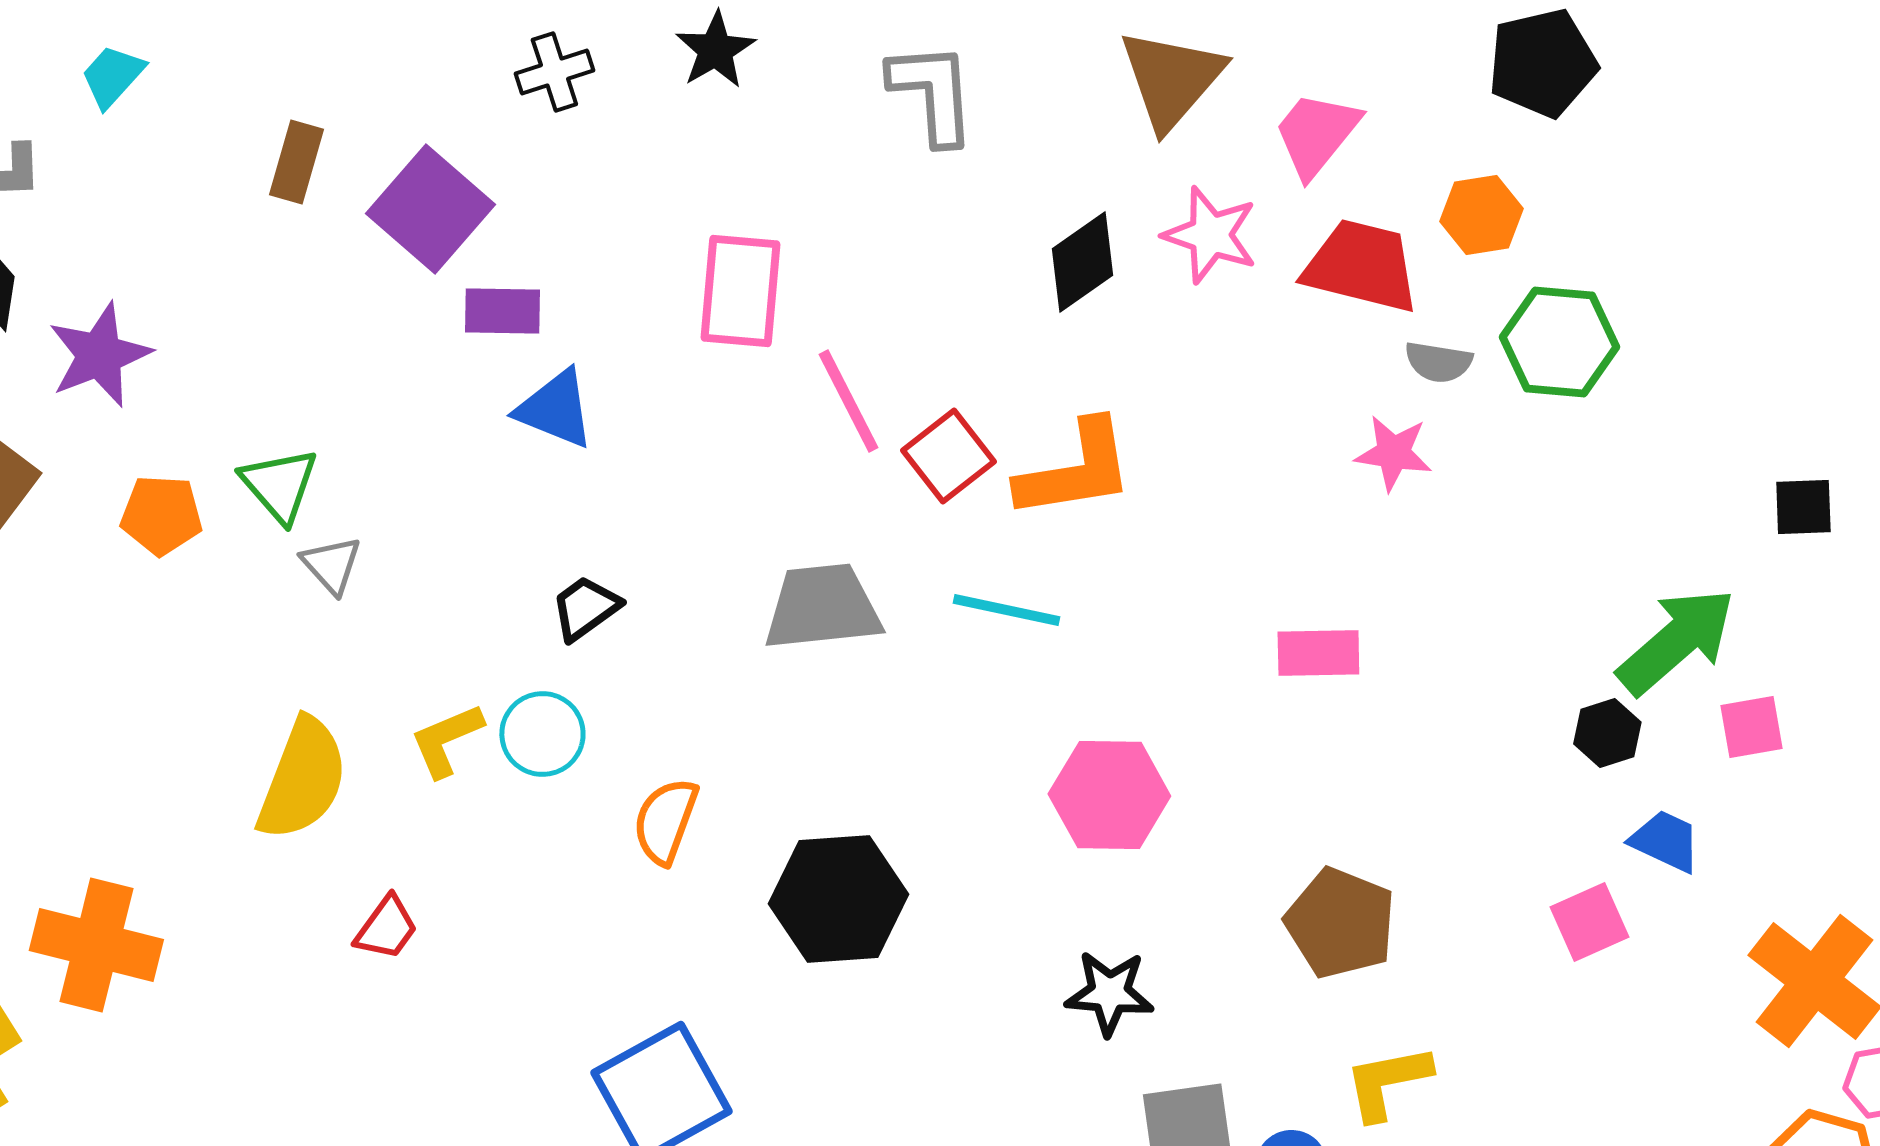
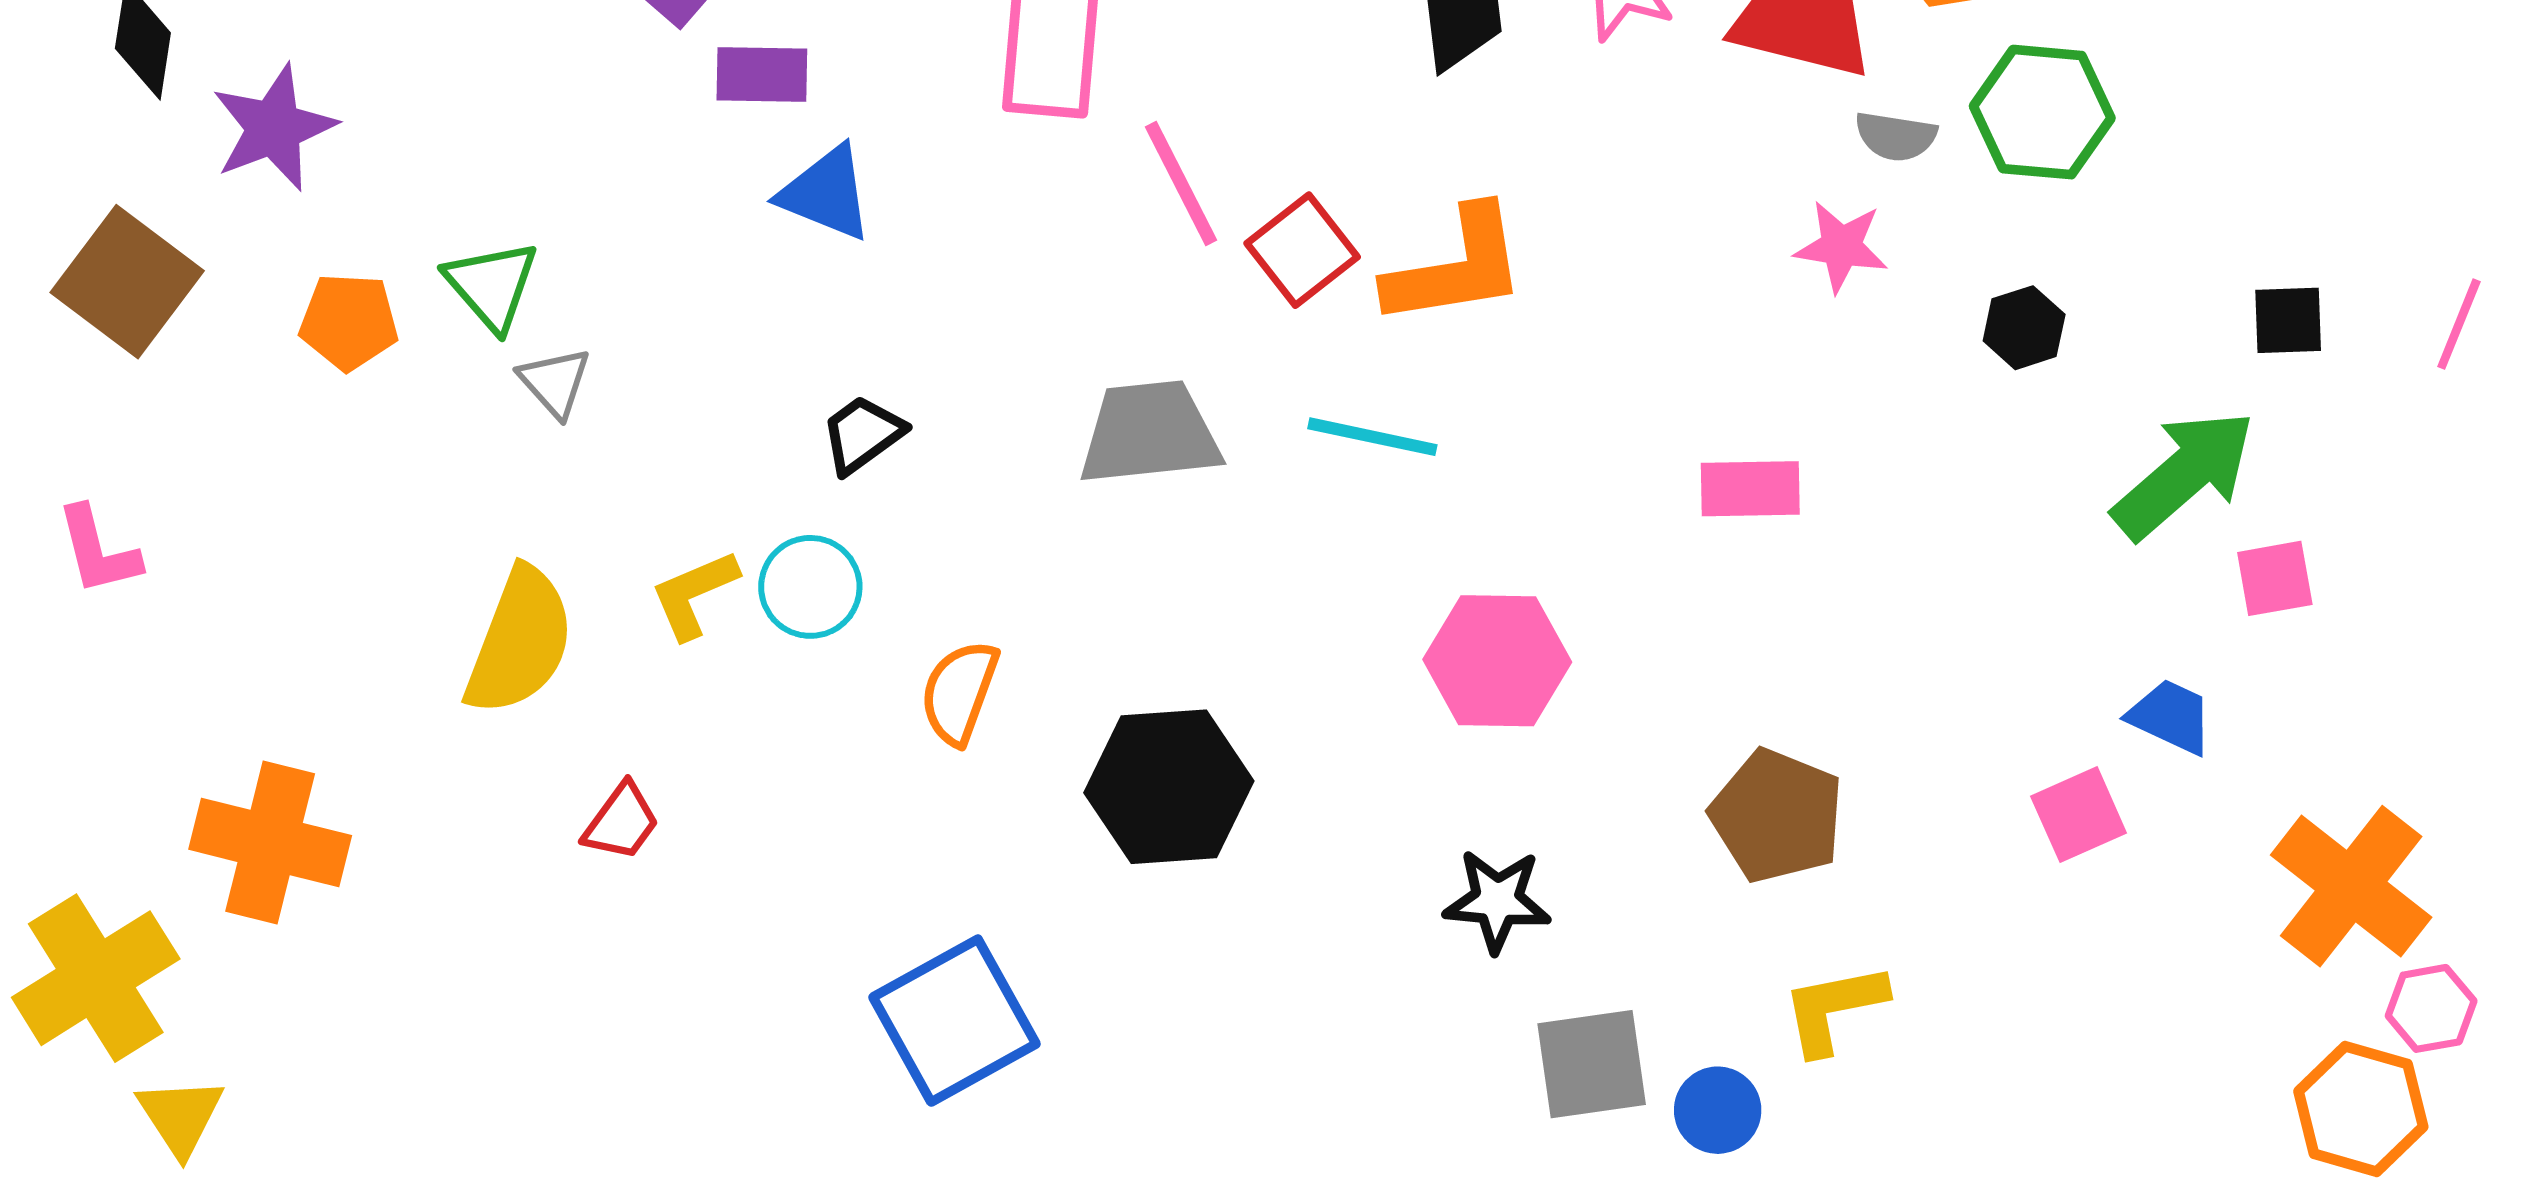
black square: (1803, 507) -> (2288, 320), moved
black hexagon: (1607, 733) -> (2024, 328), moved

